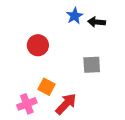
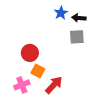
red circle: (38, 45) -> (30, 53), moved
gray square: (92, 65) -> (77, 37), moved

